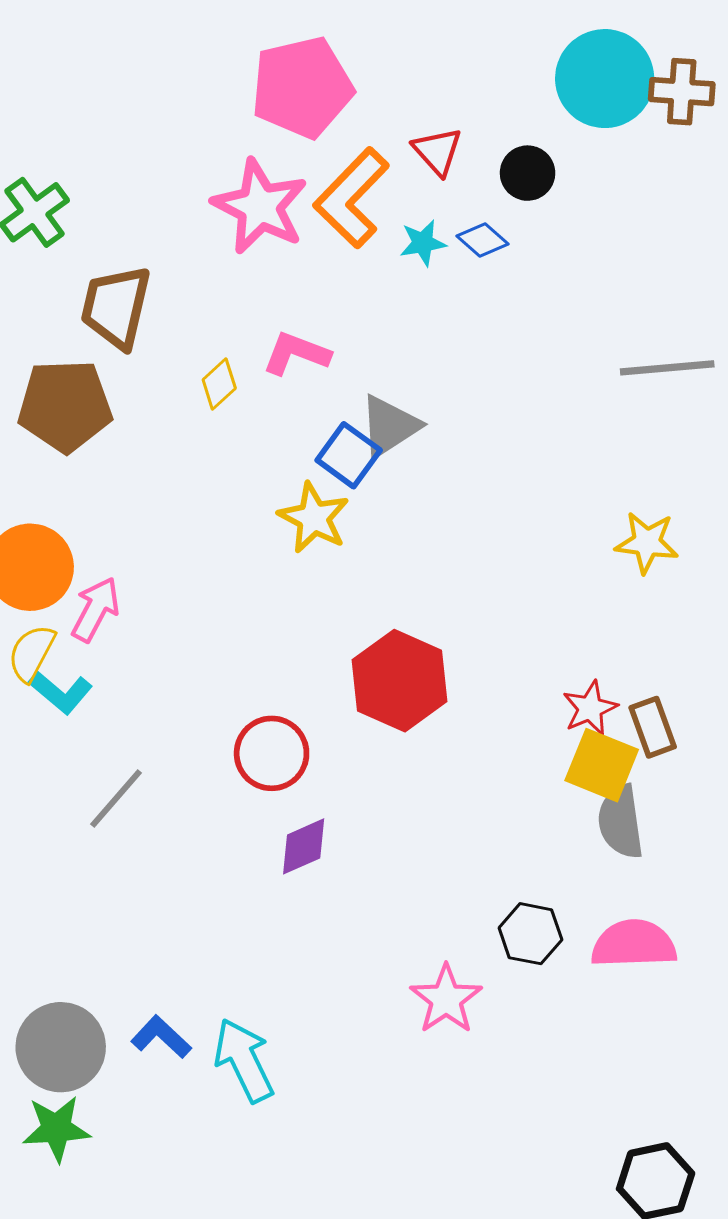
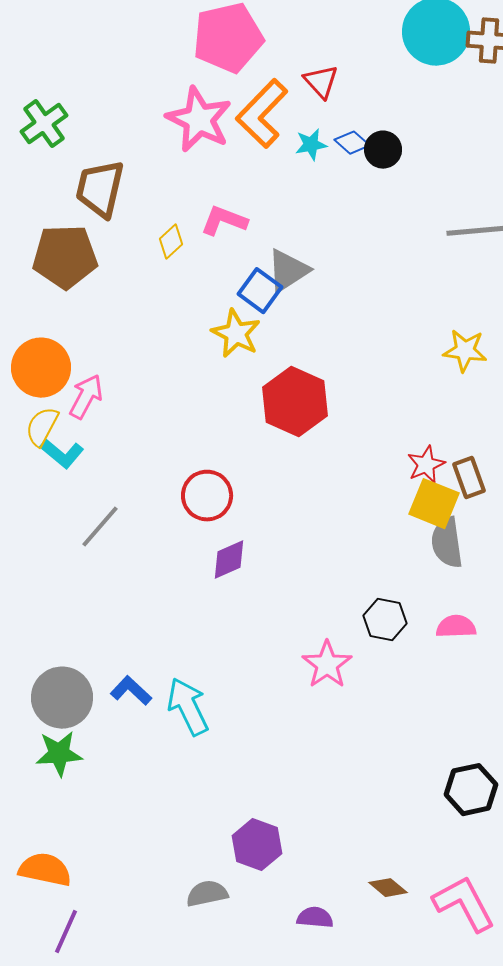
black circle: (528, 173) -> (383, 150), moved
red hexagon: (400, 681) -> (295, 402), moved
pink semicircle: (634, 944) -> (456, 627), size x0.7

